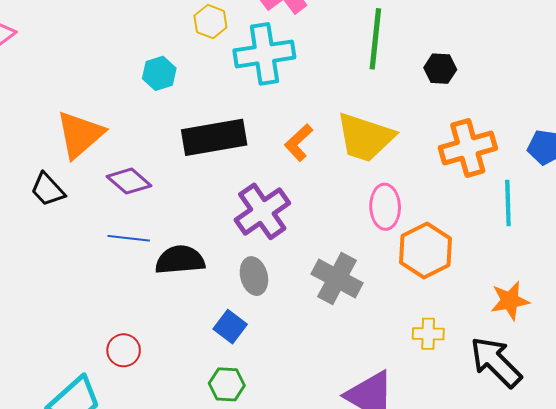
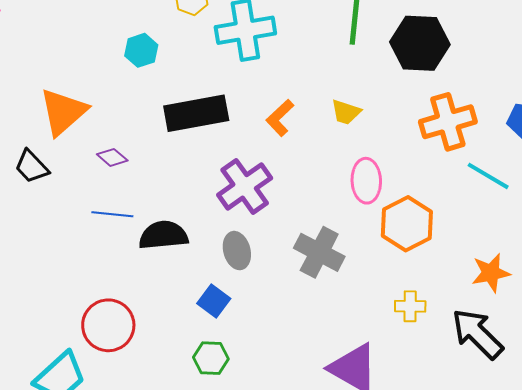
black hexagon: (440, 69) -> (420, 43), size x1.8
yellow trapezoid: (365, 137) -> (346, 112), size x0.5
purple diamond: (129, 181) -> (112, 157), size x0.7
cyan line: (508, 203) -> (488, 176), turned -57
red circle: (124, 350) -> (108, 325), size x1.6

